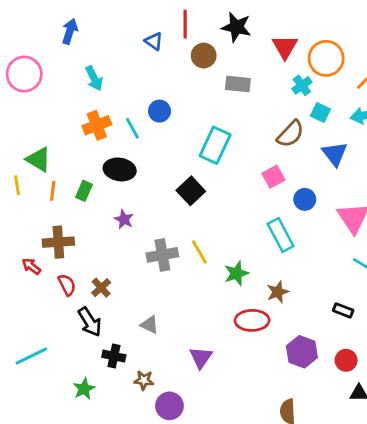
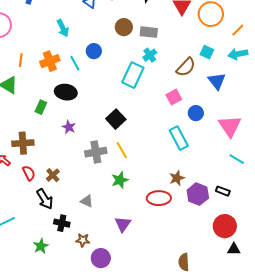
brown circle: (204, 56) -> (124, 27), moved
cyan arrow: (94, 78) -> (63, 28), moved
cyan cross: (302, 85) -> (150, 55), moved
orange line: (53, 191) -> (21, 60), moved
black square: (191, 191) -> (116, 119), moved
green star: (236, 273) -> (120, 180), moved
purple hexagon: (302, 352) -> (198, 194), moved
red circle: (346, 360) -> (225, 226), size x1.5

